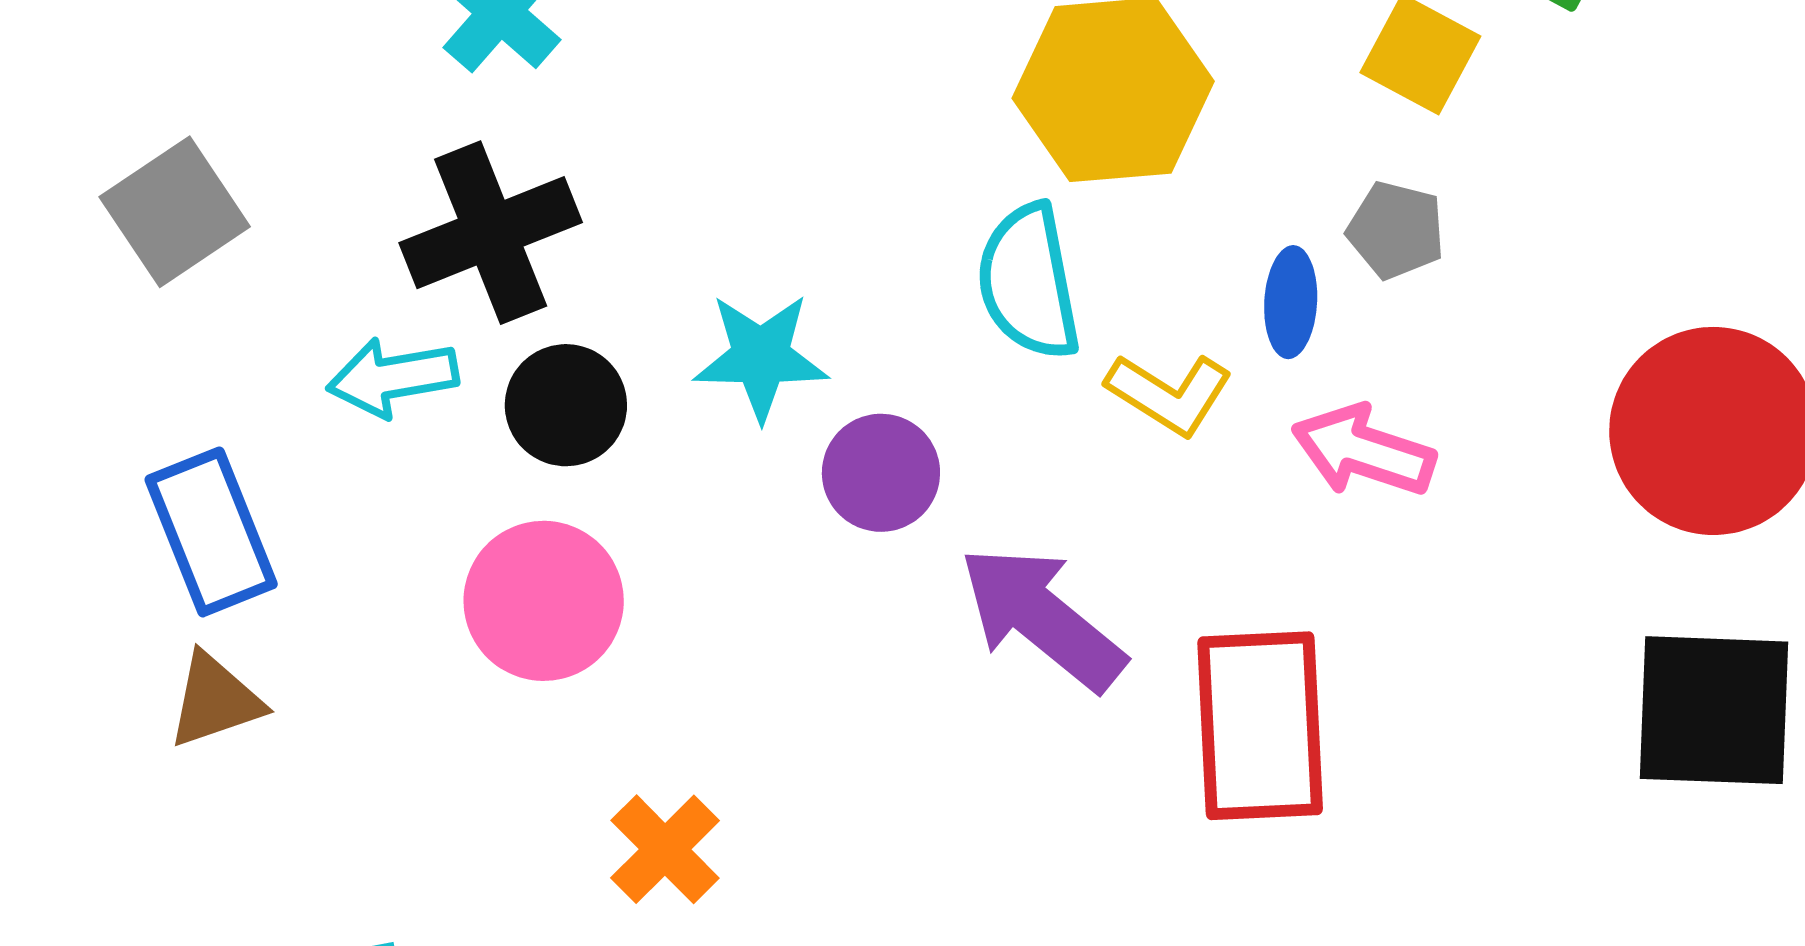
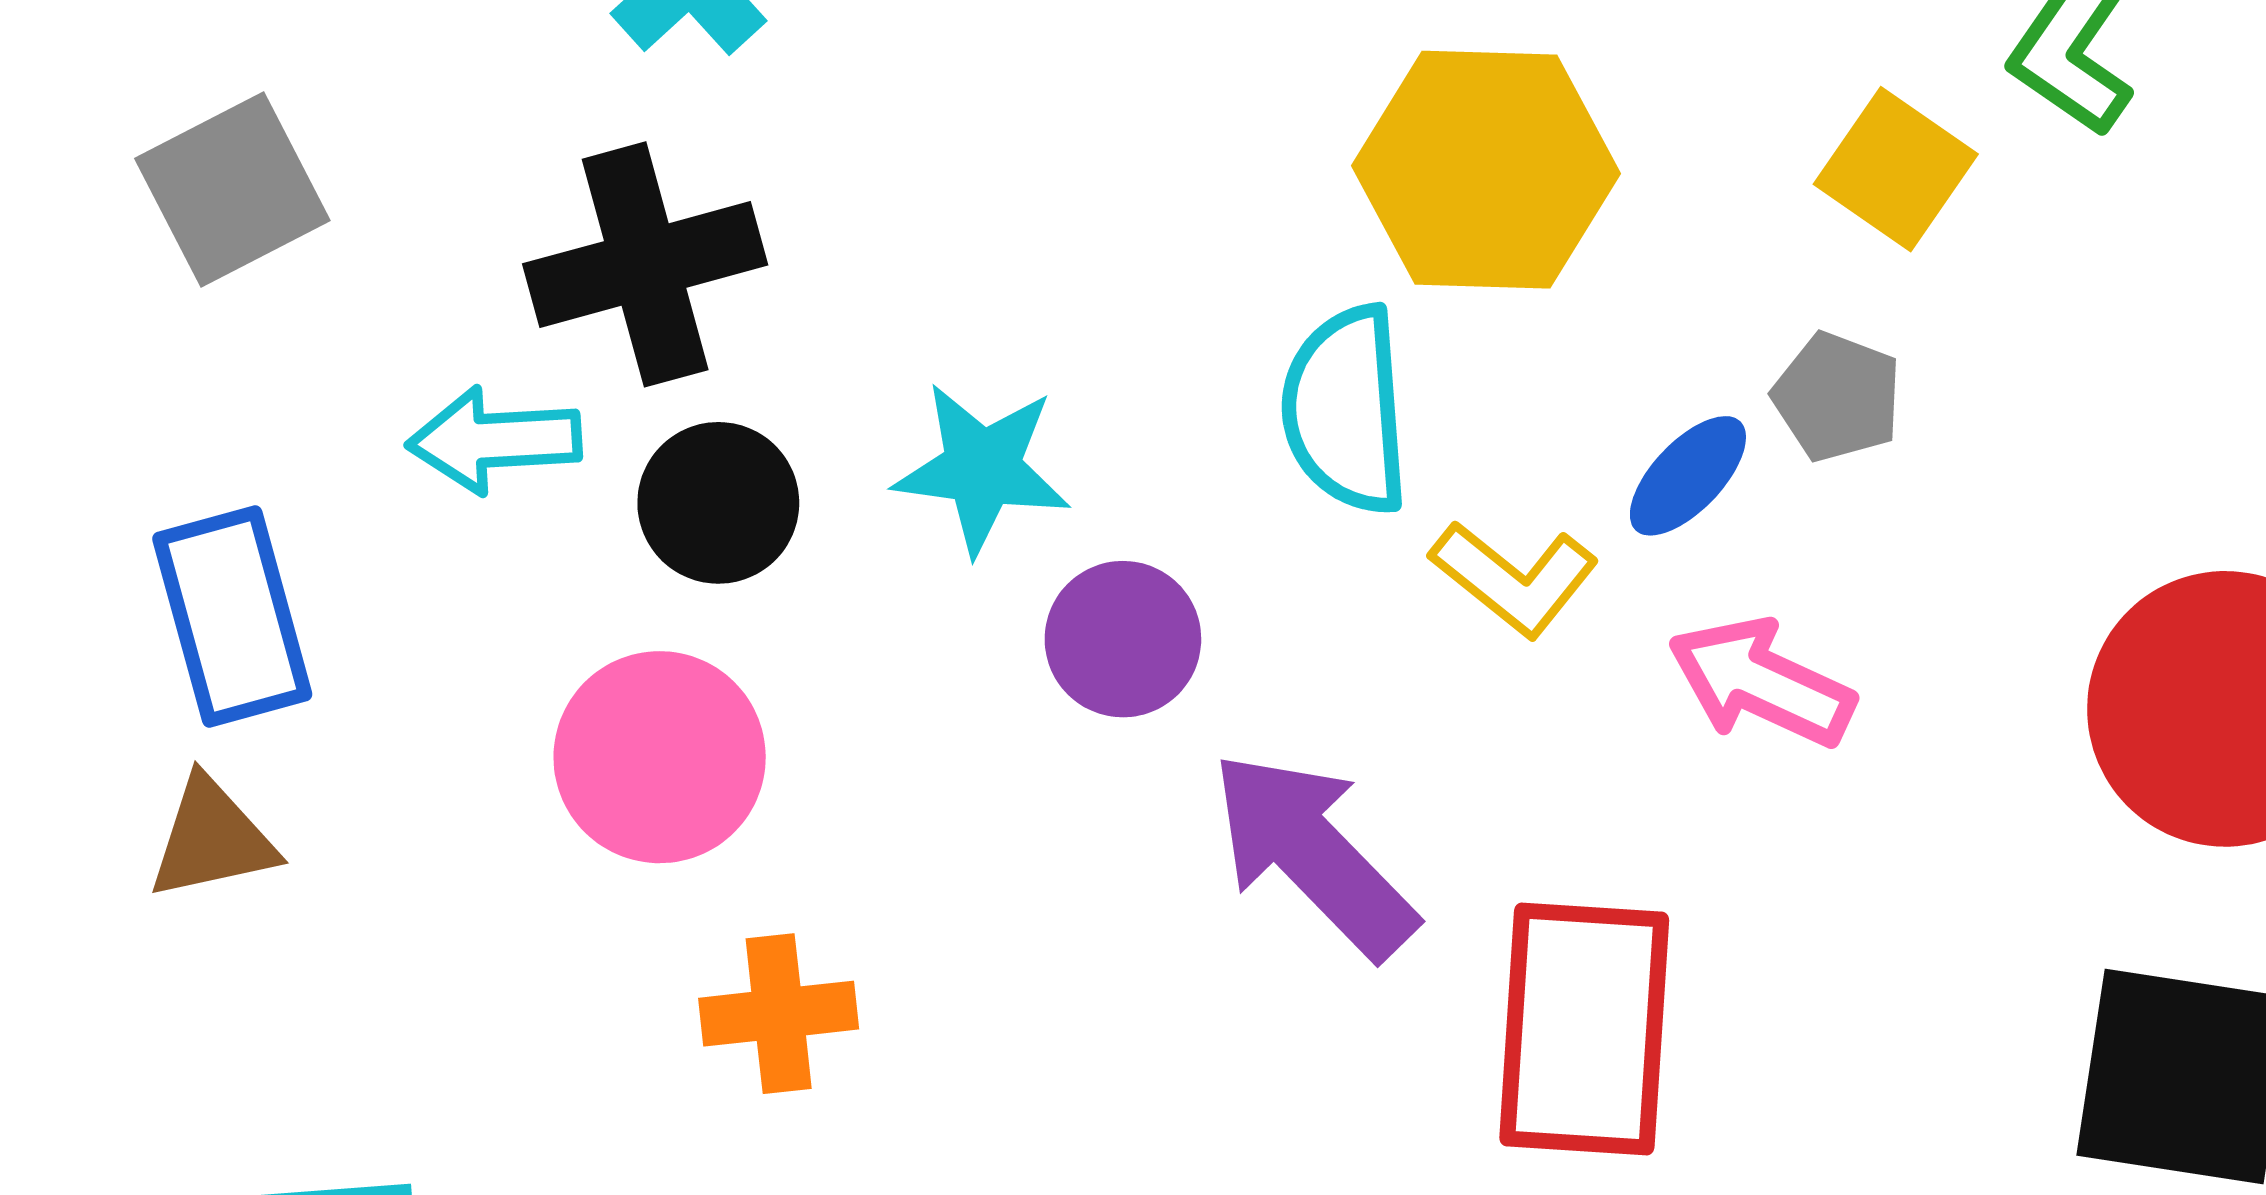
blue ellipse: (1291, 302) -> (1688, 476), turned 34
orange cross: (665, 849) -> (779, 1014), moved, turned 32

